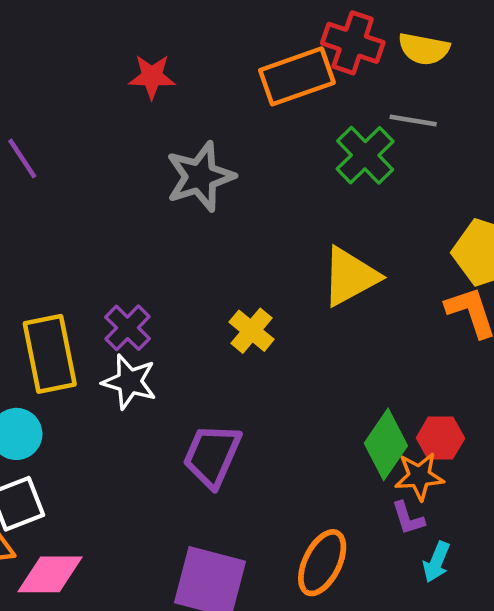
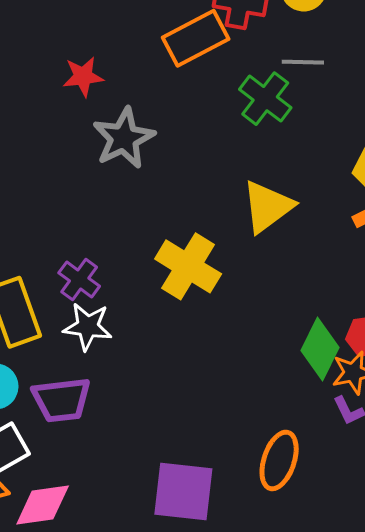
red star: (152, 77) -> (83, 76), moved
yellow cross: (252, 331) -> (188, 266), size x1.6
purple trapezoid: (212, 456) -> (61, 400), moved, turned -112

